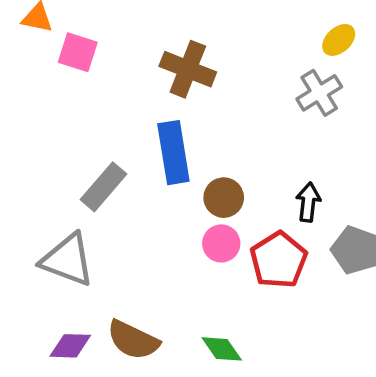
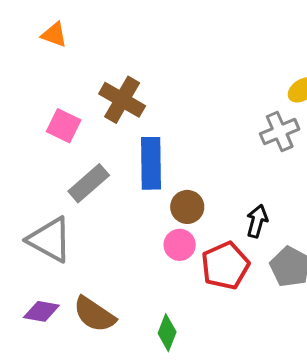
pink square: (78, 52) -> (64, 126), moved
brown cross: (188, 69) -> (122, 100), moved
green diamond: (222, 349) -> (167, 333), turned 48

